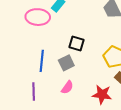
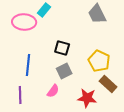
gray square: (66, 63) -> (64, 71), moved

